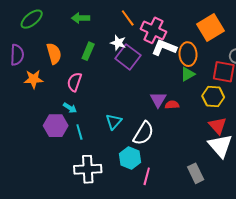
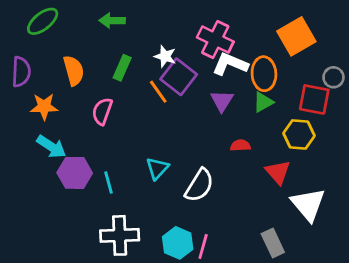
orange line: (128, 18) -> (158, 92), moved
purple triangle: (158, 100) -> (222, 101), moved
cyan arrow: (70, 108) -> (51, 147), moved, size x1.5
red triangle: (218, 126) -> (278, 172), moved
cyan hexagon: (130, 158) -> (178, 243), moved

